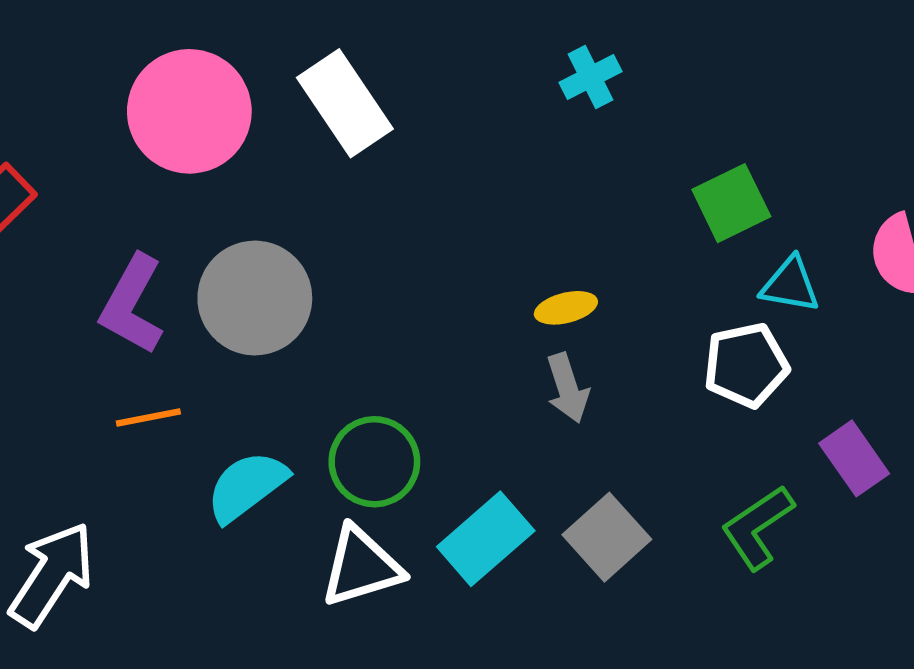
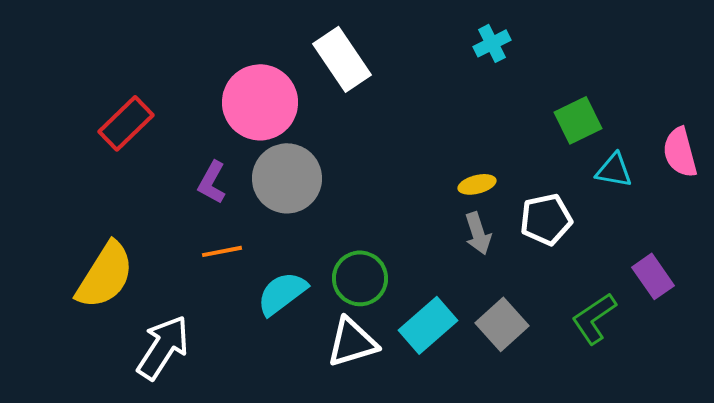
pink circle: (189, 111) -> (260, 102), moved
purple L-shape: (132, 305) -> (212, 182), size x0.7
white pentagon: (746, 365) -> (546, 219), moved

